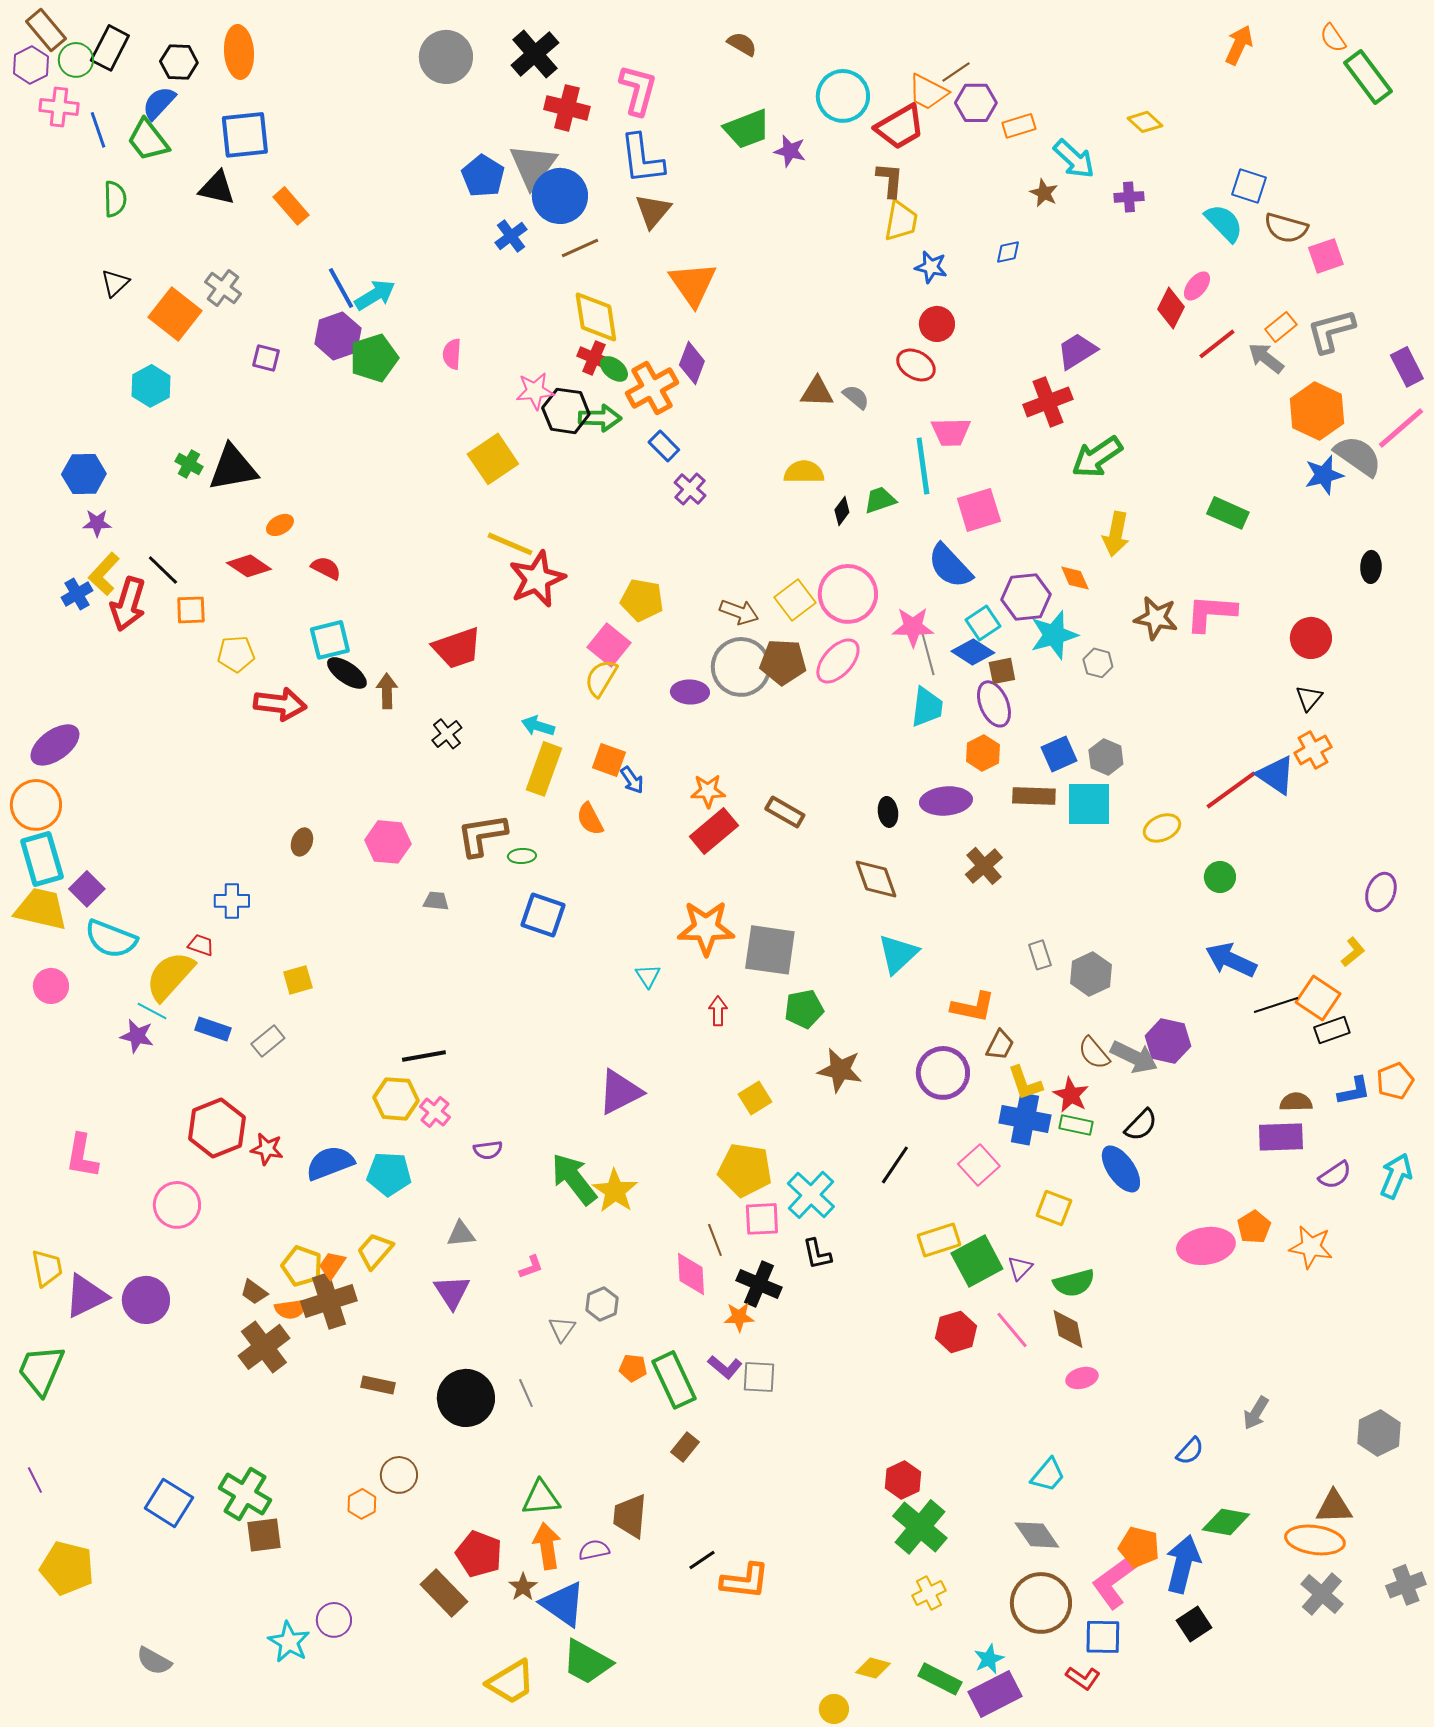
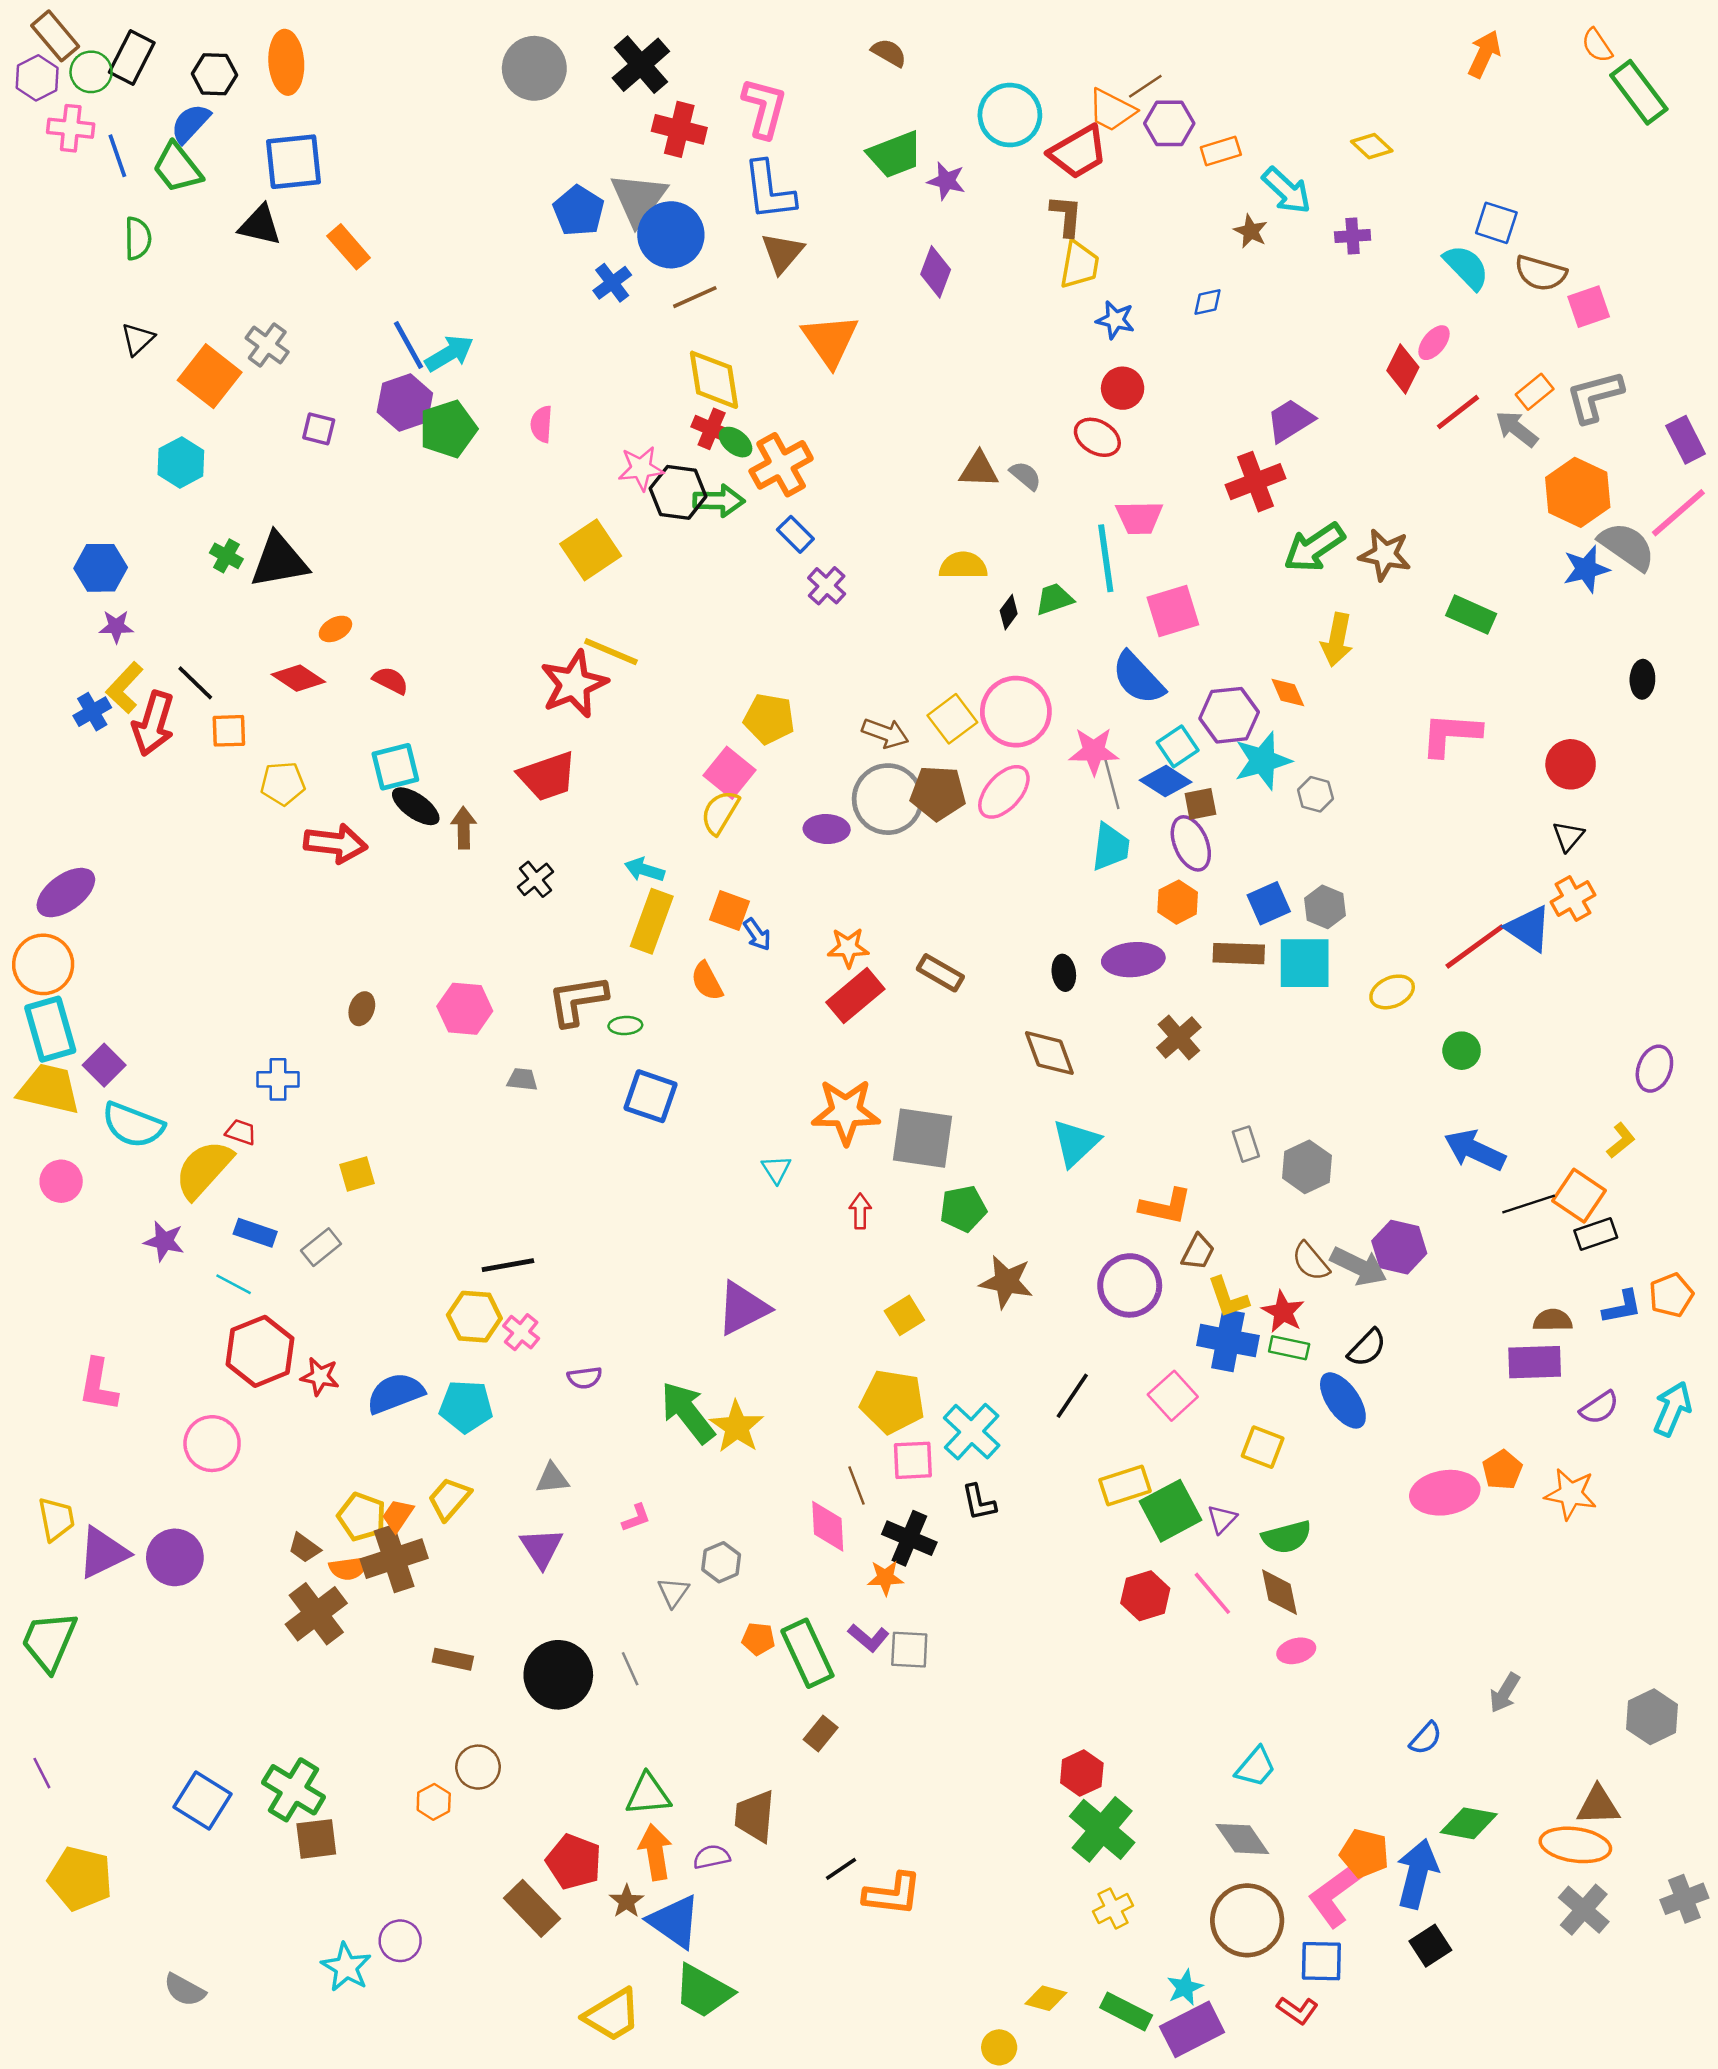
purple diamond: (692, 363) -> (936, 272), moved
red star: (537, 579) -> (574, 684), moved
brown star: (1156, 618) -> (1385, 555), moved
cyan line: (152, 1011) -> (234, 1284), moved

